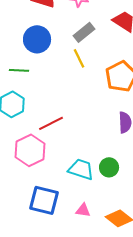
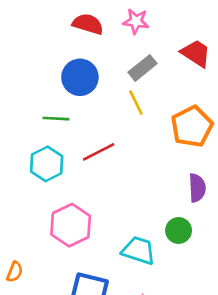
red line: (51, 123) -> (99, 152), moved
green circle: (109, 167) -> (179, 230), moved

